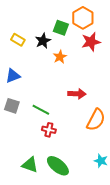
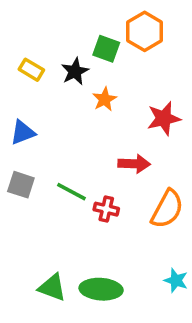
red star: (91, 42) -> (164, 118), moved
red cross: (49, 130) -> (106, 209), moved
green ellipse: (58, 166) -> (101, 289), turned -35

